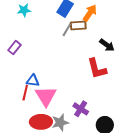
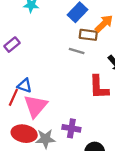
gray line: (67, 30) -> (77, 51), moved, turned 64
purple cross: (81, 109) -> (71, 128), turned -35

